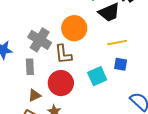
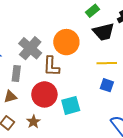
cyan square: (97, 76) -> (71, 105), moved
brown triangle: (34, 95) -> (10, 97), moved

